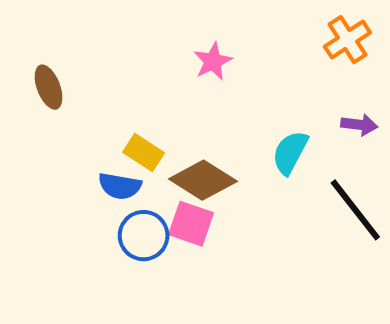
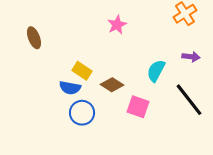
brown diamond: (203, 180) -> (112, 85), size x0.7
pink square: (191, 224) -> (138, 107), moved

